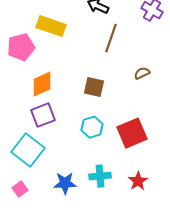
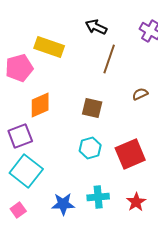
purple square: (43, 115) -> (20, 136), moved

